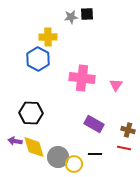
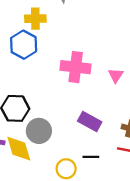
gray circle: (58, 157) -> (39, 131), moved

